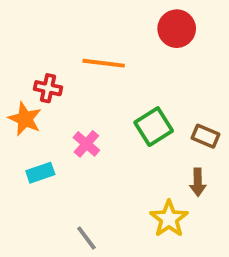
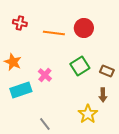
red circle: (177, 29) -> (84, 28), moved
red cross: (48, 88) -> (20, 23), moved
cyan rectangle: (40, 173) -> (21, 90), size x1.5

